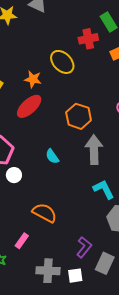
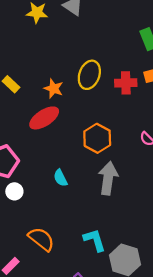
red cross: (88, 39) -> (126, 83), moved
yellow ellipse: (62, 62) -> (89, 75), turned 55
cyan L-shape: (104, 189) -> (95, 240), moved

